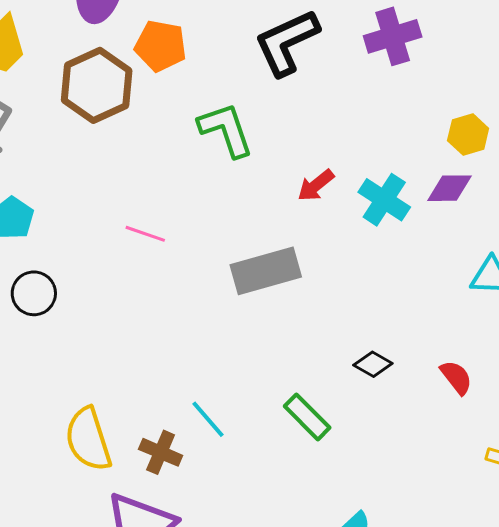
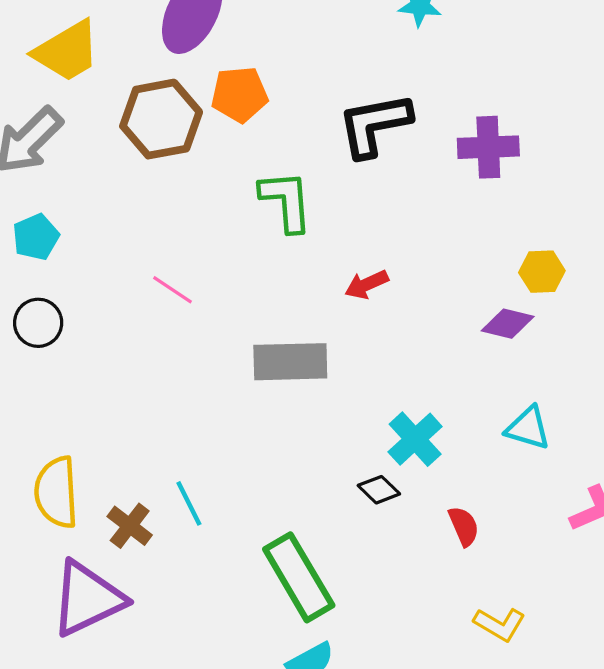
orange pentagon: (161, 46) -> (240, 94), turned -30
cyan cross: (384, 200) -> (415, 439), moved
green rectangle: (307, 417) -> (299, 577), moved, size x1.6

